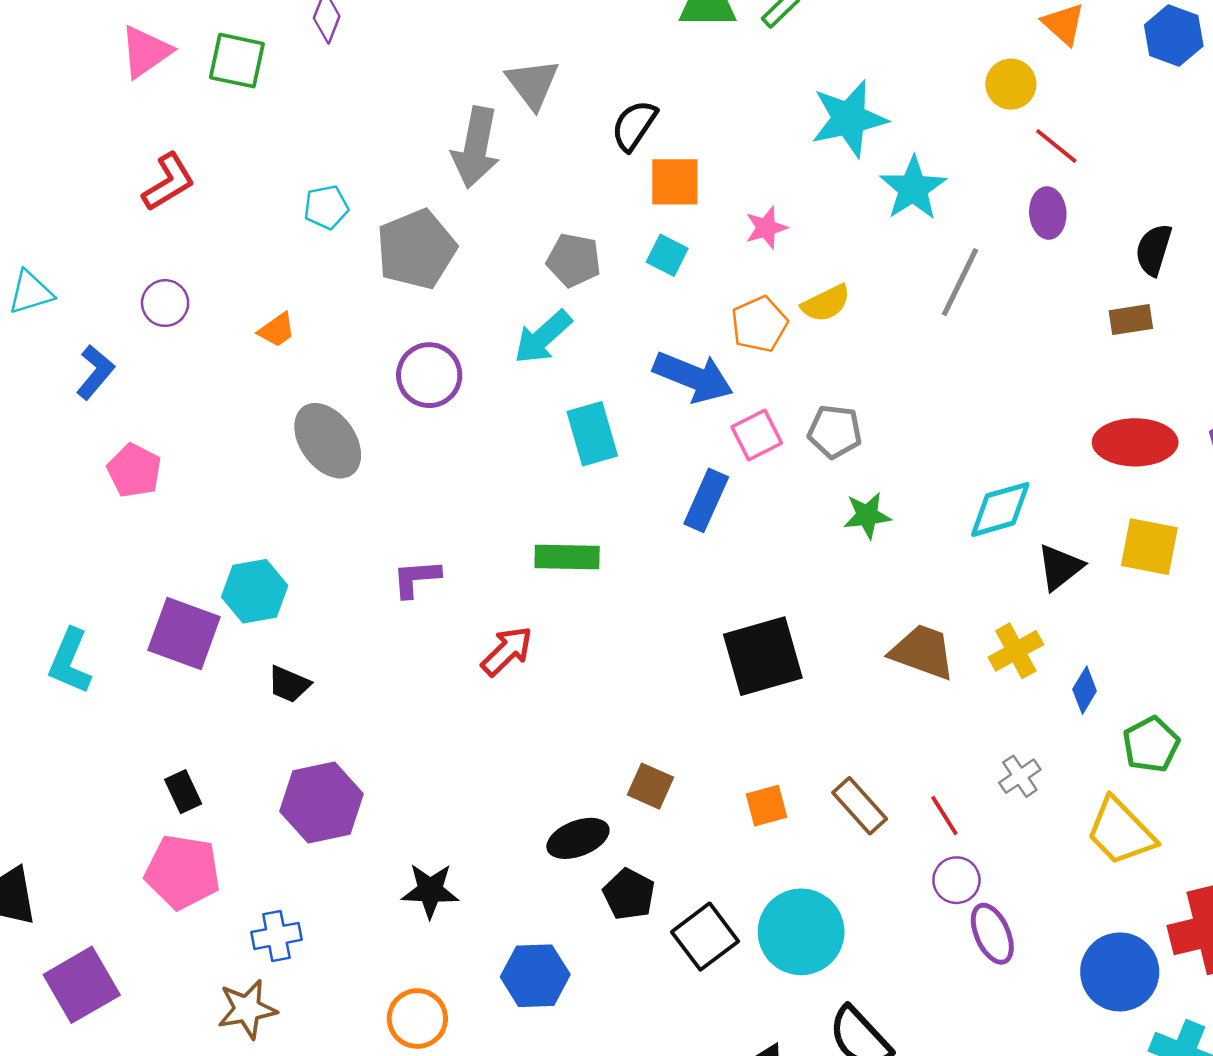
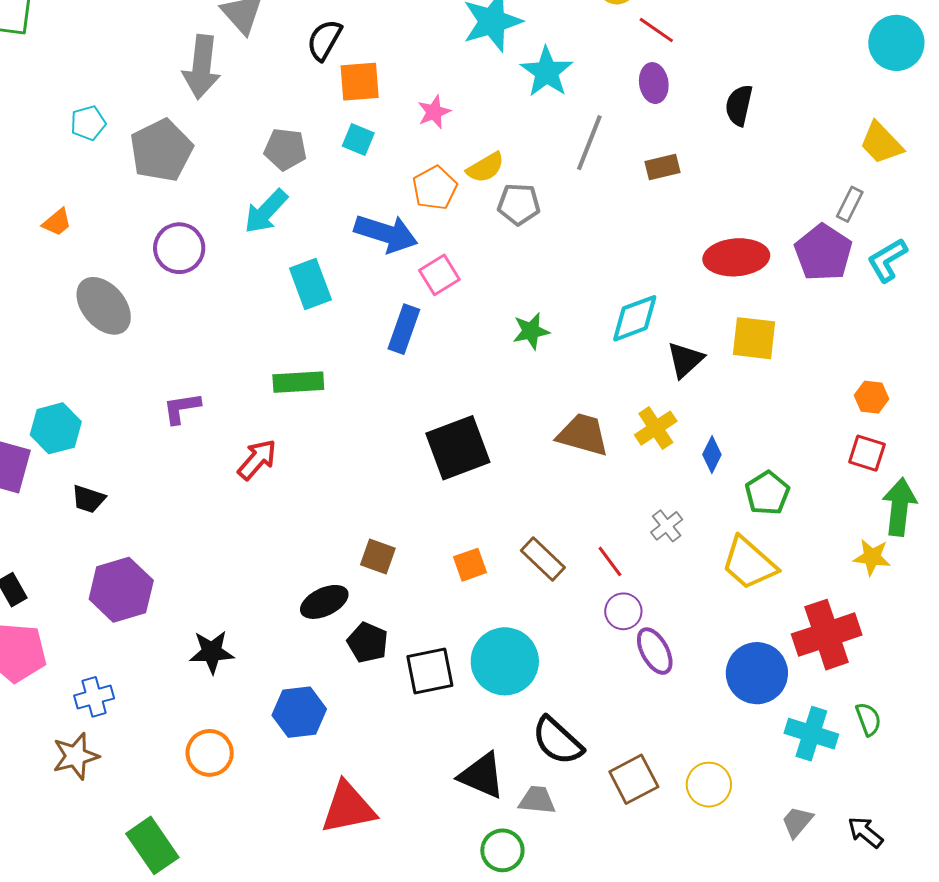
brown rectangle: (1131, 320) -> (662, 167), moved
gray pentagon: (835, 432) -> (519, 204), moved
black square: (705, 937) -> (430, 671), turned 30

